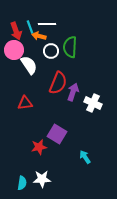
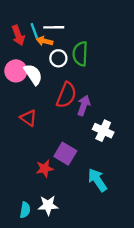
pink circle: (14, 50) -> (16, 71), moved
red triangle: (25, 103) -> (29, 118), turned 42
white cross: (93, 103) -> (103, 131), moved
cyan arrow: (85, 157) -> (97, 180), size x1.5

